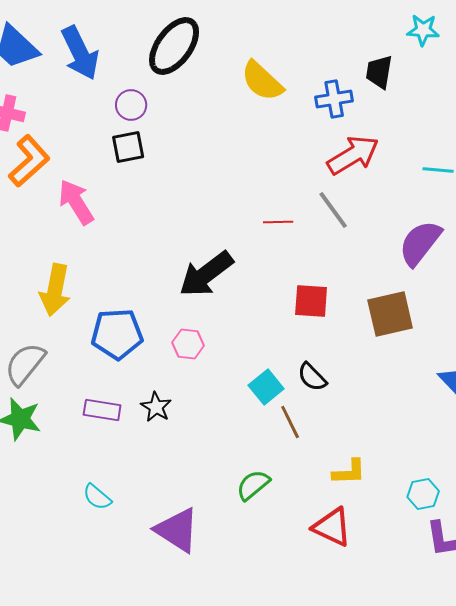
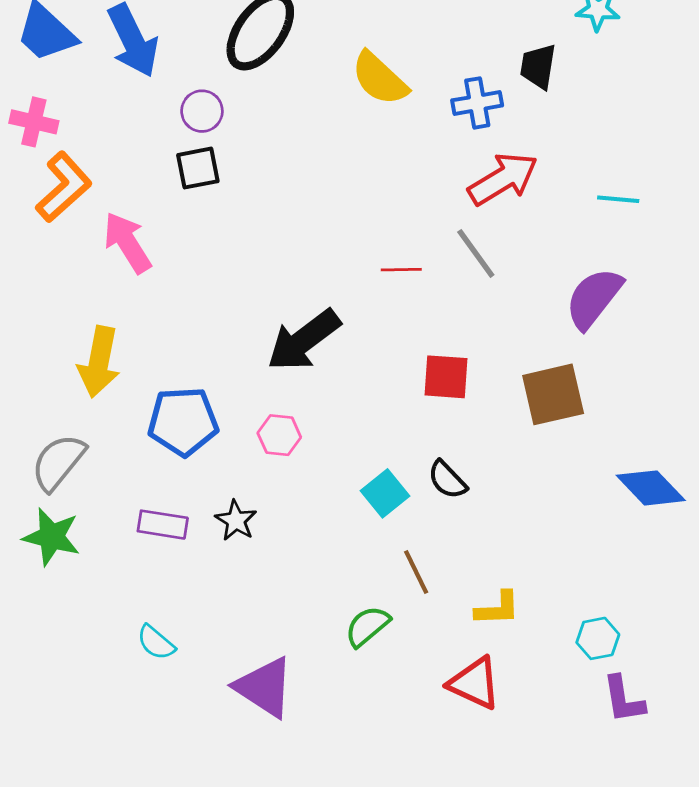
brown line: (290, 422) -> (416, 572), moved

